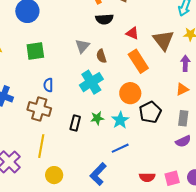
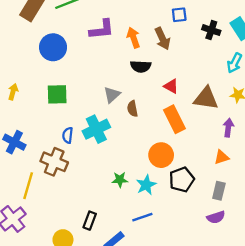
brown triangle: (163, 40) -> (206, 98), turned -50
cyan cross: (91, 82) -> (96, 129), moved
black rectangle: (75, 123) -> (90, 221), moved
yellow line: (41, 146) -> (28, 186), moved

